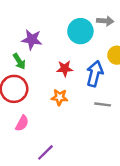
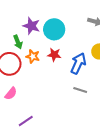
cyan circle: (80, 31) -> (54, 29), moved
orange star: (60, 97) -> (33, 56), moved

